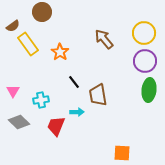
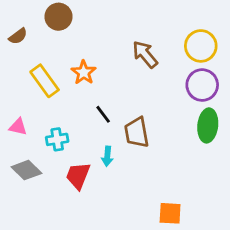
yellow rectangle: (28, 44) -> (45, 81), moved
pink triangle: (13, 91) -> (18, 127), turned -48
cyan arrow: (77, 112) -> (107, 156), turned 96

